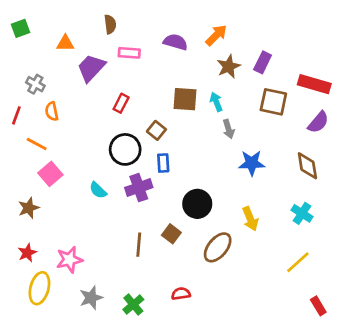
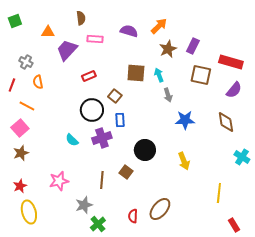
red rectangle: (121, 103) -> (89, 76), turned 40
pink square: (50, 174) -> (20, 128), moved
cyan cross: (302, 213) -> (242, 157), moved
brown ellipse: (218, 247) -> (160, 209), moved
pink star: (69, 260) -> (59, 181), moved
yellow line: (298, 262) -> (219, 193), turned -42
yellow ellipse: (39, 288) -> (29, 212), turned -30
red semicircle: (181, 294) -> (133, 216), turned -80
gray star: (91, 298) -> (84, 205), moved

